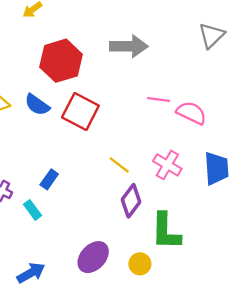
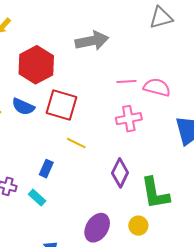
gray triangle: (211, 36) -> (161, 18), turned 40
yellow line: (119, 165) -> (76, 143), moved
pink cross: (167, 165) -> (129, 119), moved, turned -30

